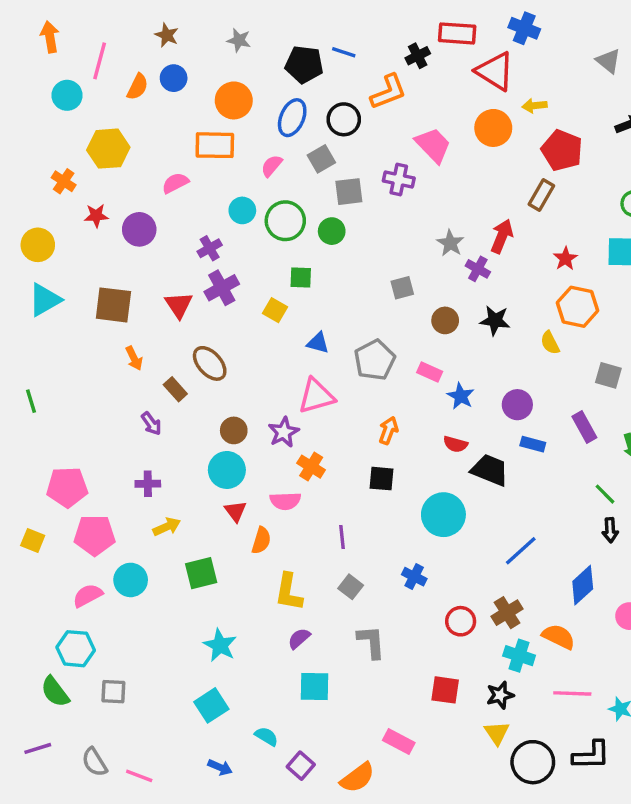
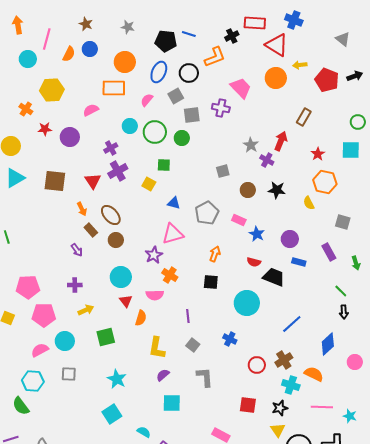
red pentagon: (562, 150) -> (327, 80), moved
orange arrow: (134, 358) -> (82, 209), moved
brown circle: (234, 430) -> (116, 240), moved
gray square: (113, 692) -> (69, 374), moved

